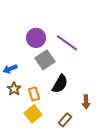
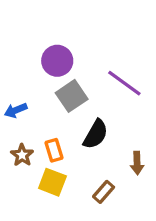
purple line: (67, 43) -> (124, 83), moved
brown star: (14, 89) -> (22, 155), moved
yellow square: (33, 114) -> (52, 182), turned -30

